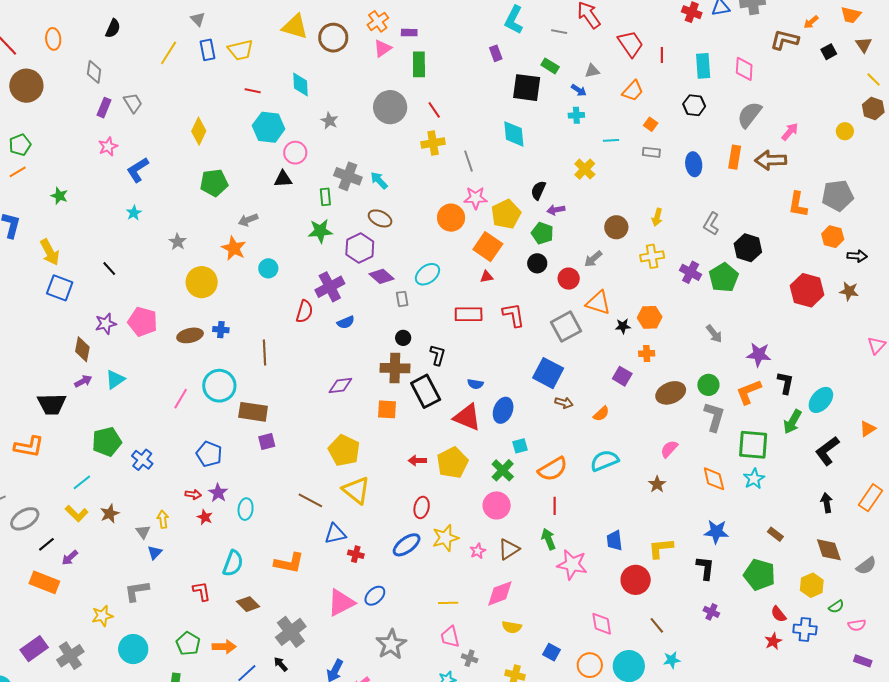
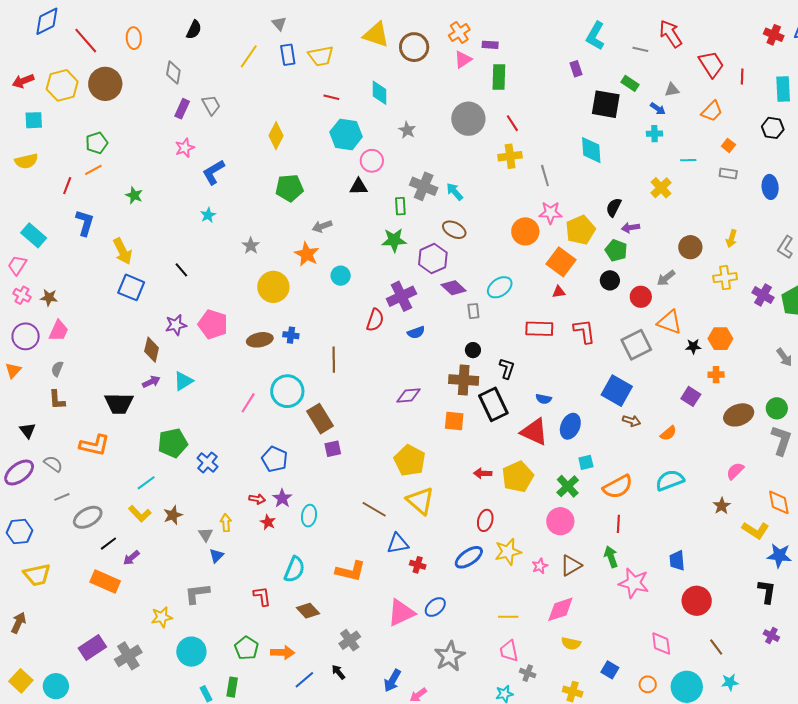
brown rectangle: (253, 412) -> (320, 419), turned 48
yellow L-shape: (661, 548) -> (755, 530), moved, turned -144
gray cross: (291, 632) -> (350, 640), size x0.7
orange circle: (590, 665) -> (648, 684), size x0.7

